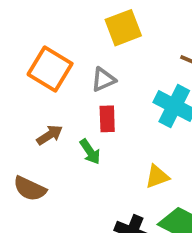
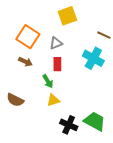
brown arrow: (50, 135) -> (25, 62), moved, turned 56
yellow triangle: (157, 177) -> (53, 100), moved

